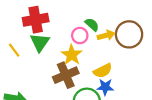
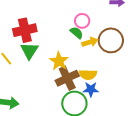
pink circle: (80, 35) -> (82, 21), moved
yellow semicircle: (103, 71) -> (88, 75), turned 30
brown cross: (66, 75) -> (67, 78), moved

